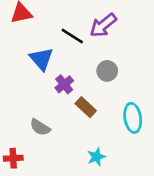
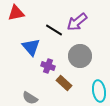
gray circle: (107, 71) -> (80, 56), size x1.5
purple cross: (64, 84) -> (48, 66), turned -32

